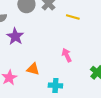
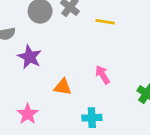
orange triangle: (33, 69) -> (63, 87), moved

